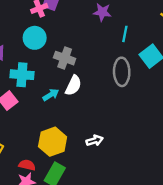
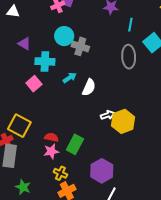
cyan circle: (35, 38) -> (64, 36), moved
white semicircle: (73, 85) -> (89, 87), moved
yellow hexagon: (53, 142) -> (123, 121), moved

